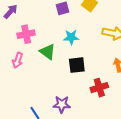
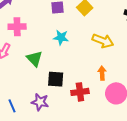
green triangle: (47, 52) -> (34, 59), moved
black square: (77, 65) -> (56, 79), moved

